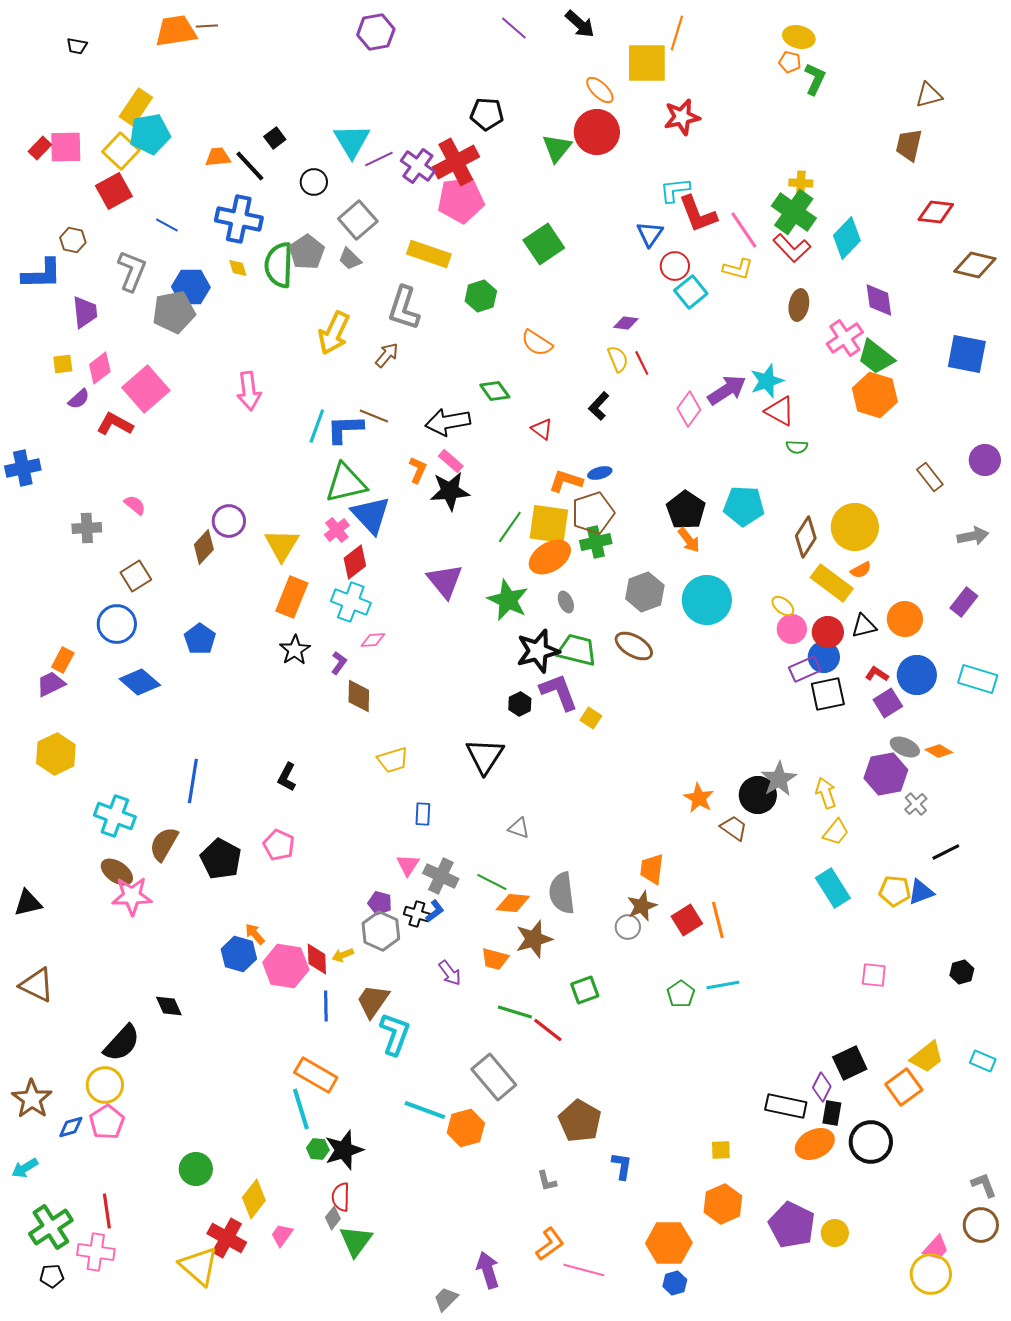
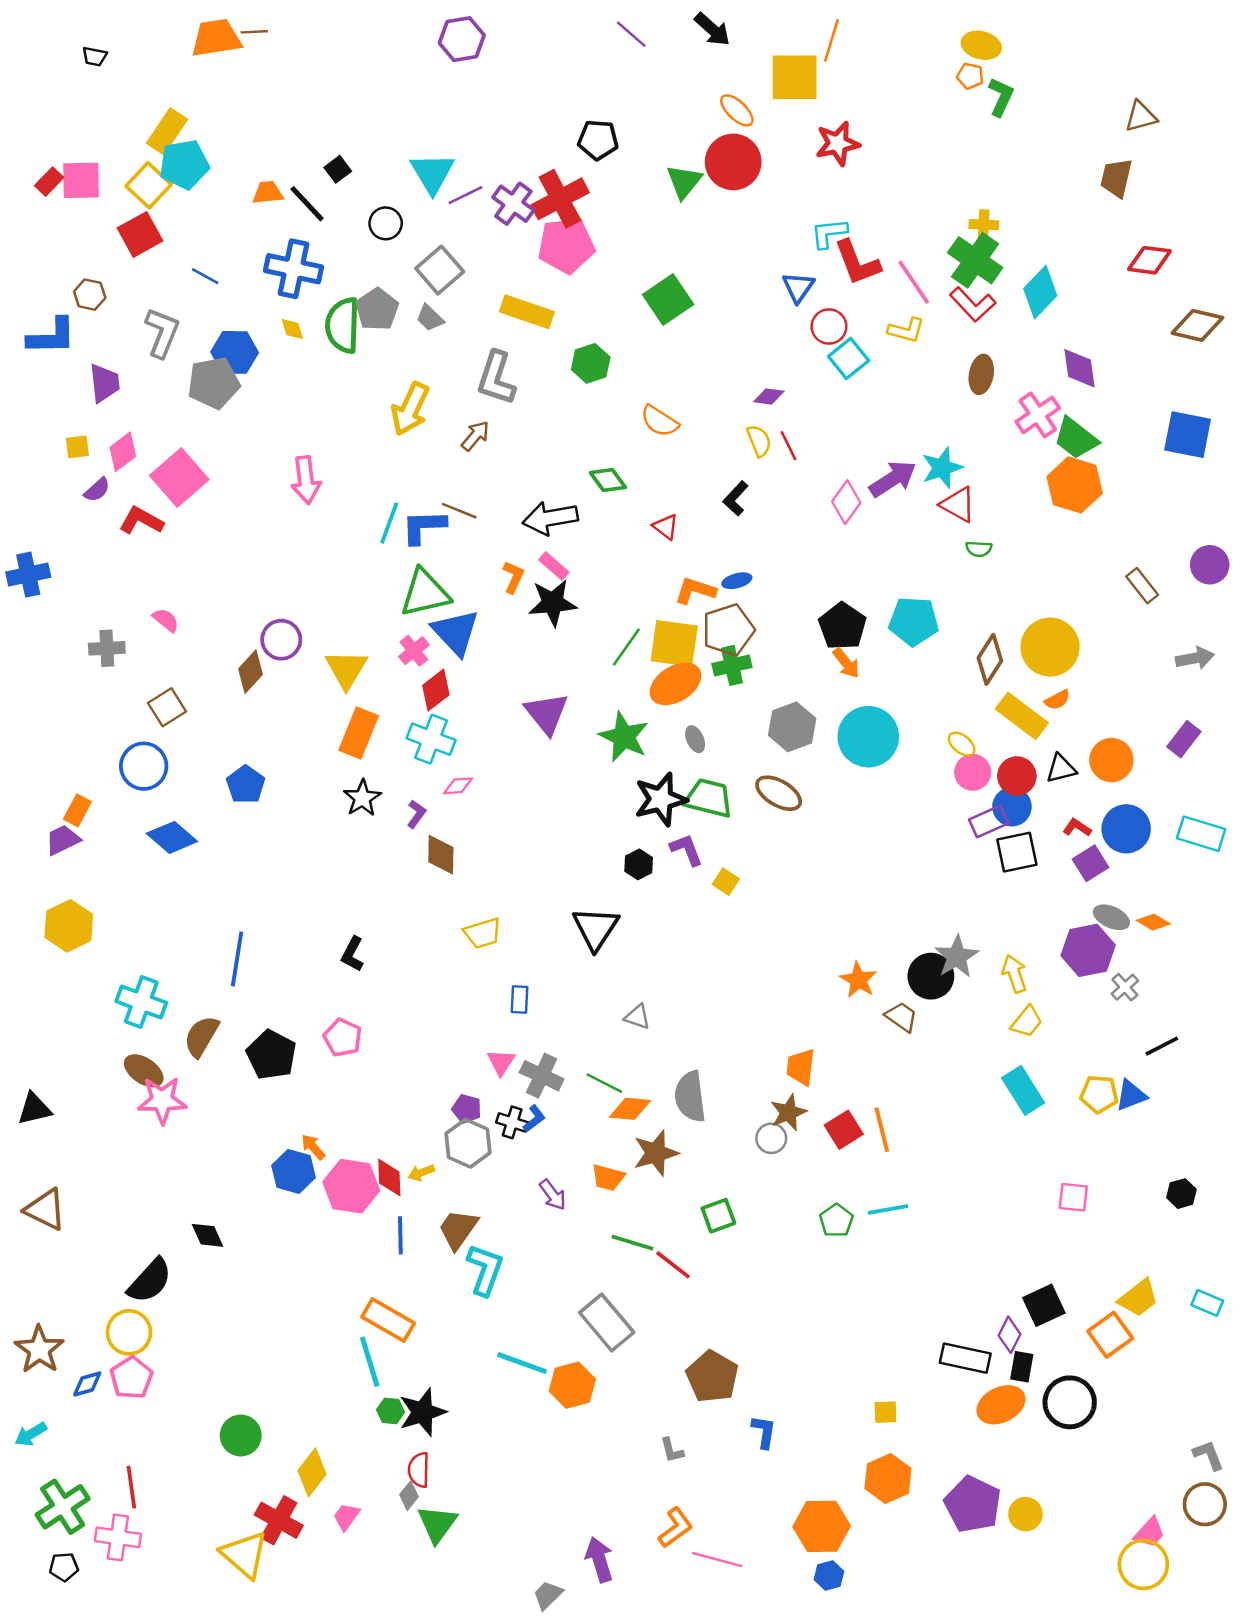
purple L-shape: (559, 692) -> (687, 850), size x0.7

